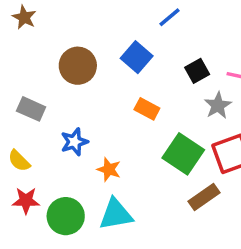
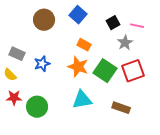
gray rectangle: (31, 109) -> (17, 54), moved
orange star: (109, 169) -> (78, 67), moved, size x1.5
brown rectangle: (204, 197) -> (121, 108), moved, turned 54
cyan triangle: (116, 214) -> (82, 100), moved

